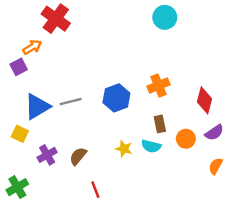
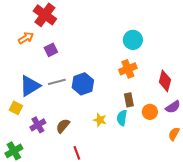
cyan circle: (165, 17) -> (133, 40), moved
purple square: (19, 67) -> (51, 50), moved
blue hexagon: (116, 98) -> (83, 84), moved
cyan semicircle: (151, 146) -> (122, 118), turned 84

